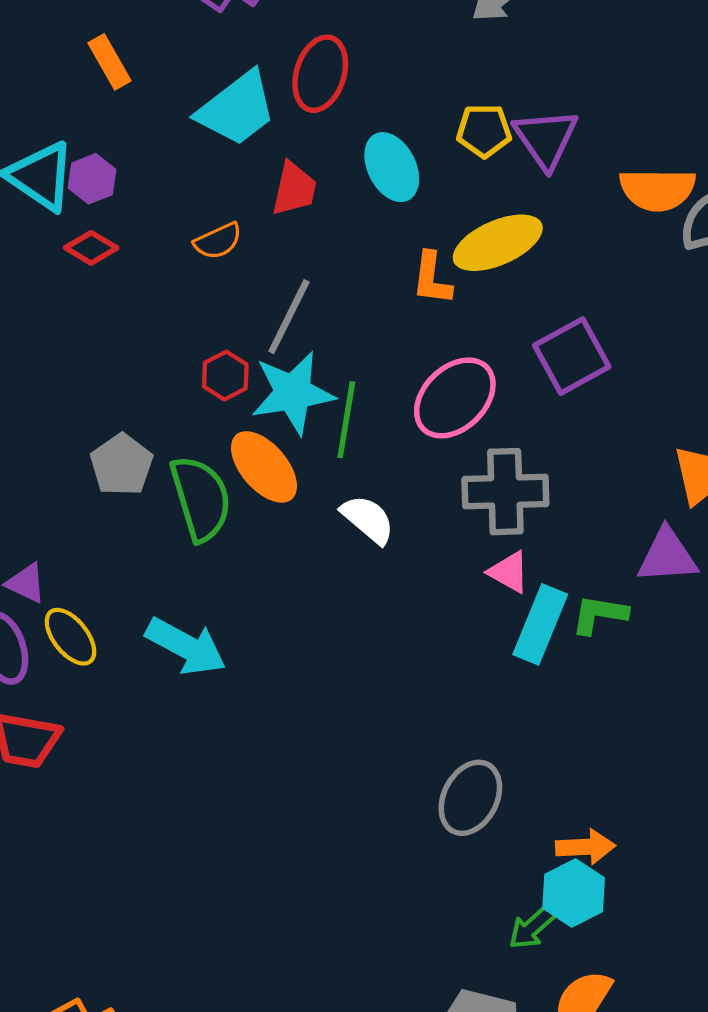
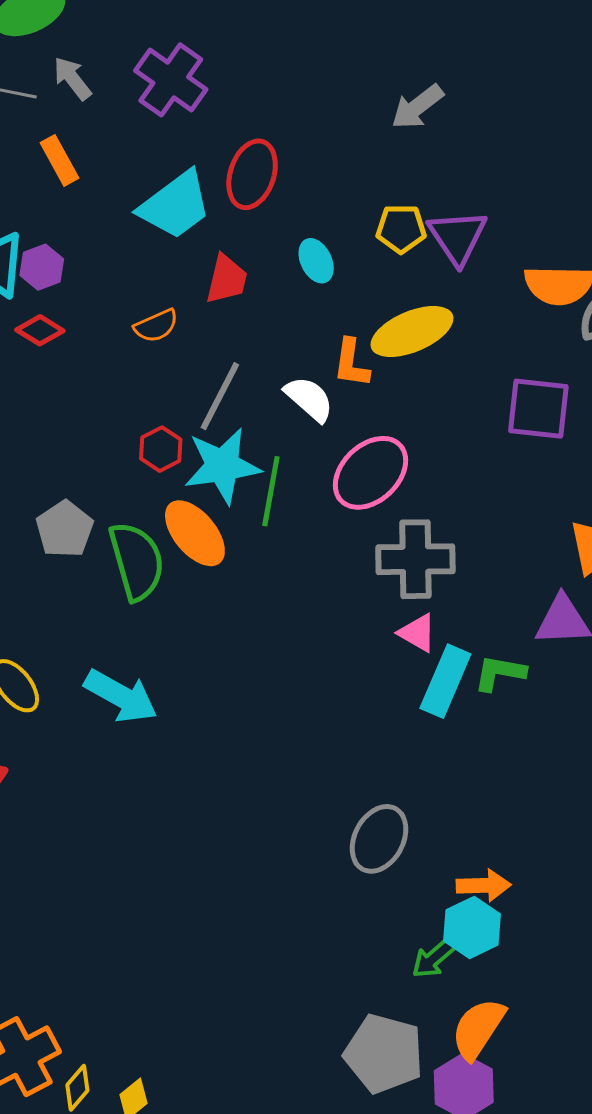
cyan ellipse: (392, 167) -> (316, 261), size x0.7
purple square: (572, 356) -> (538, 409), moved, turned 34
white semicircle: (368, 519) -> (309, 399), moved

